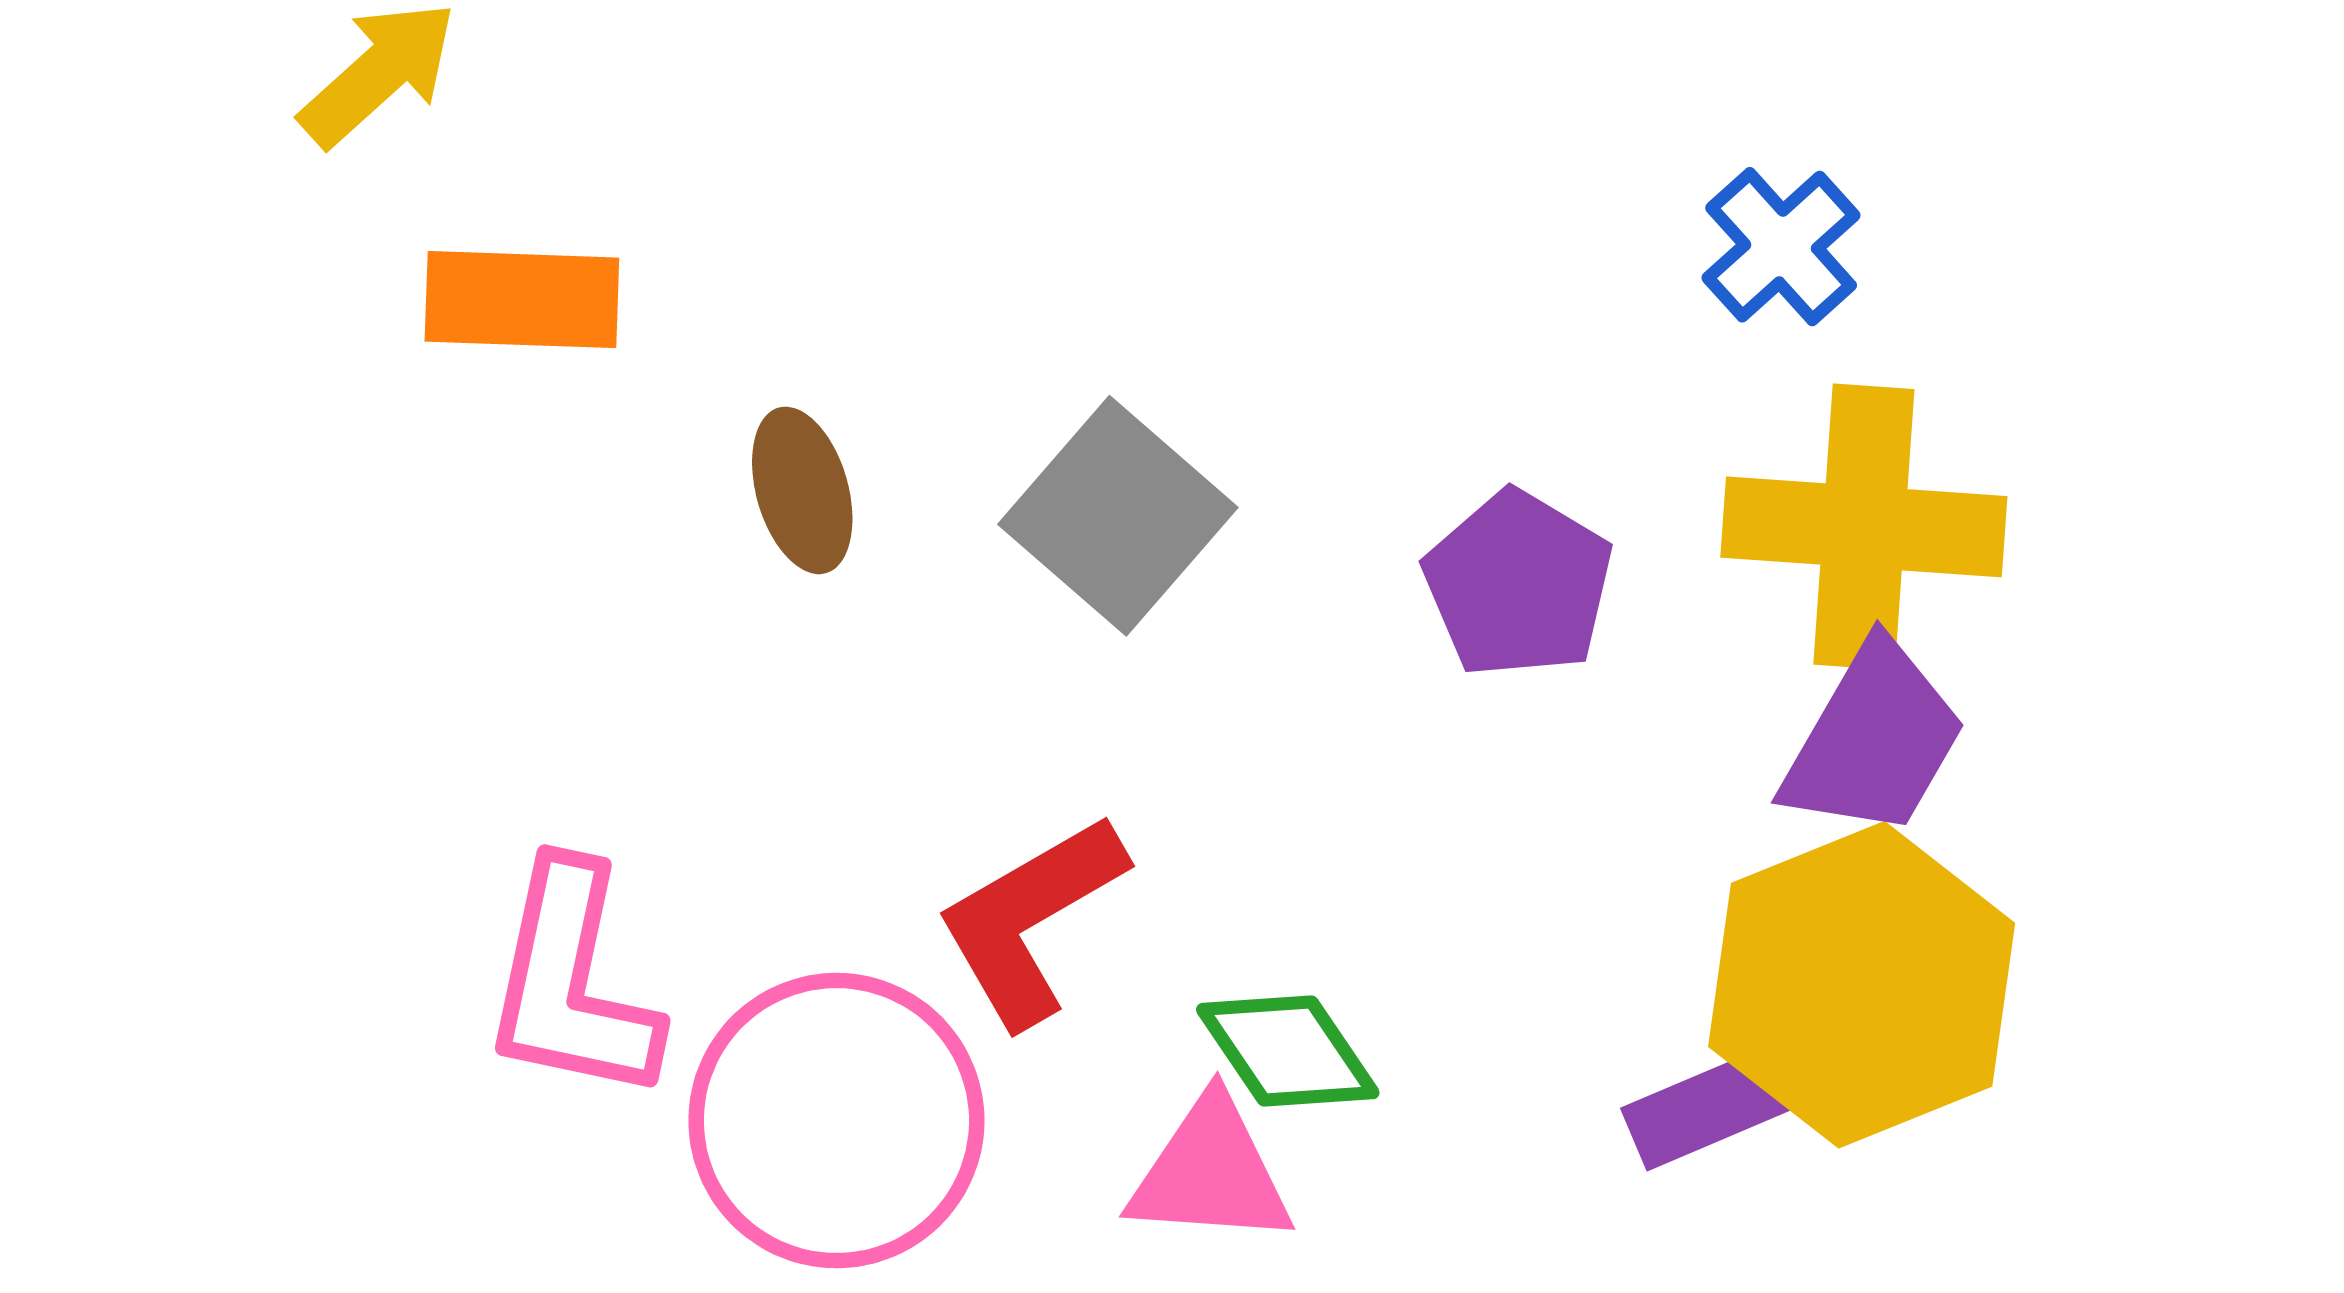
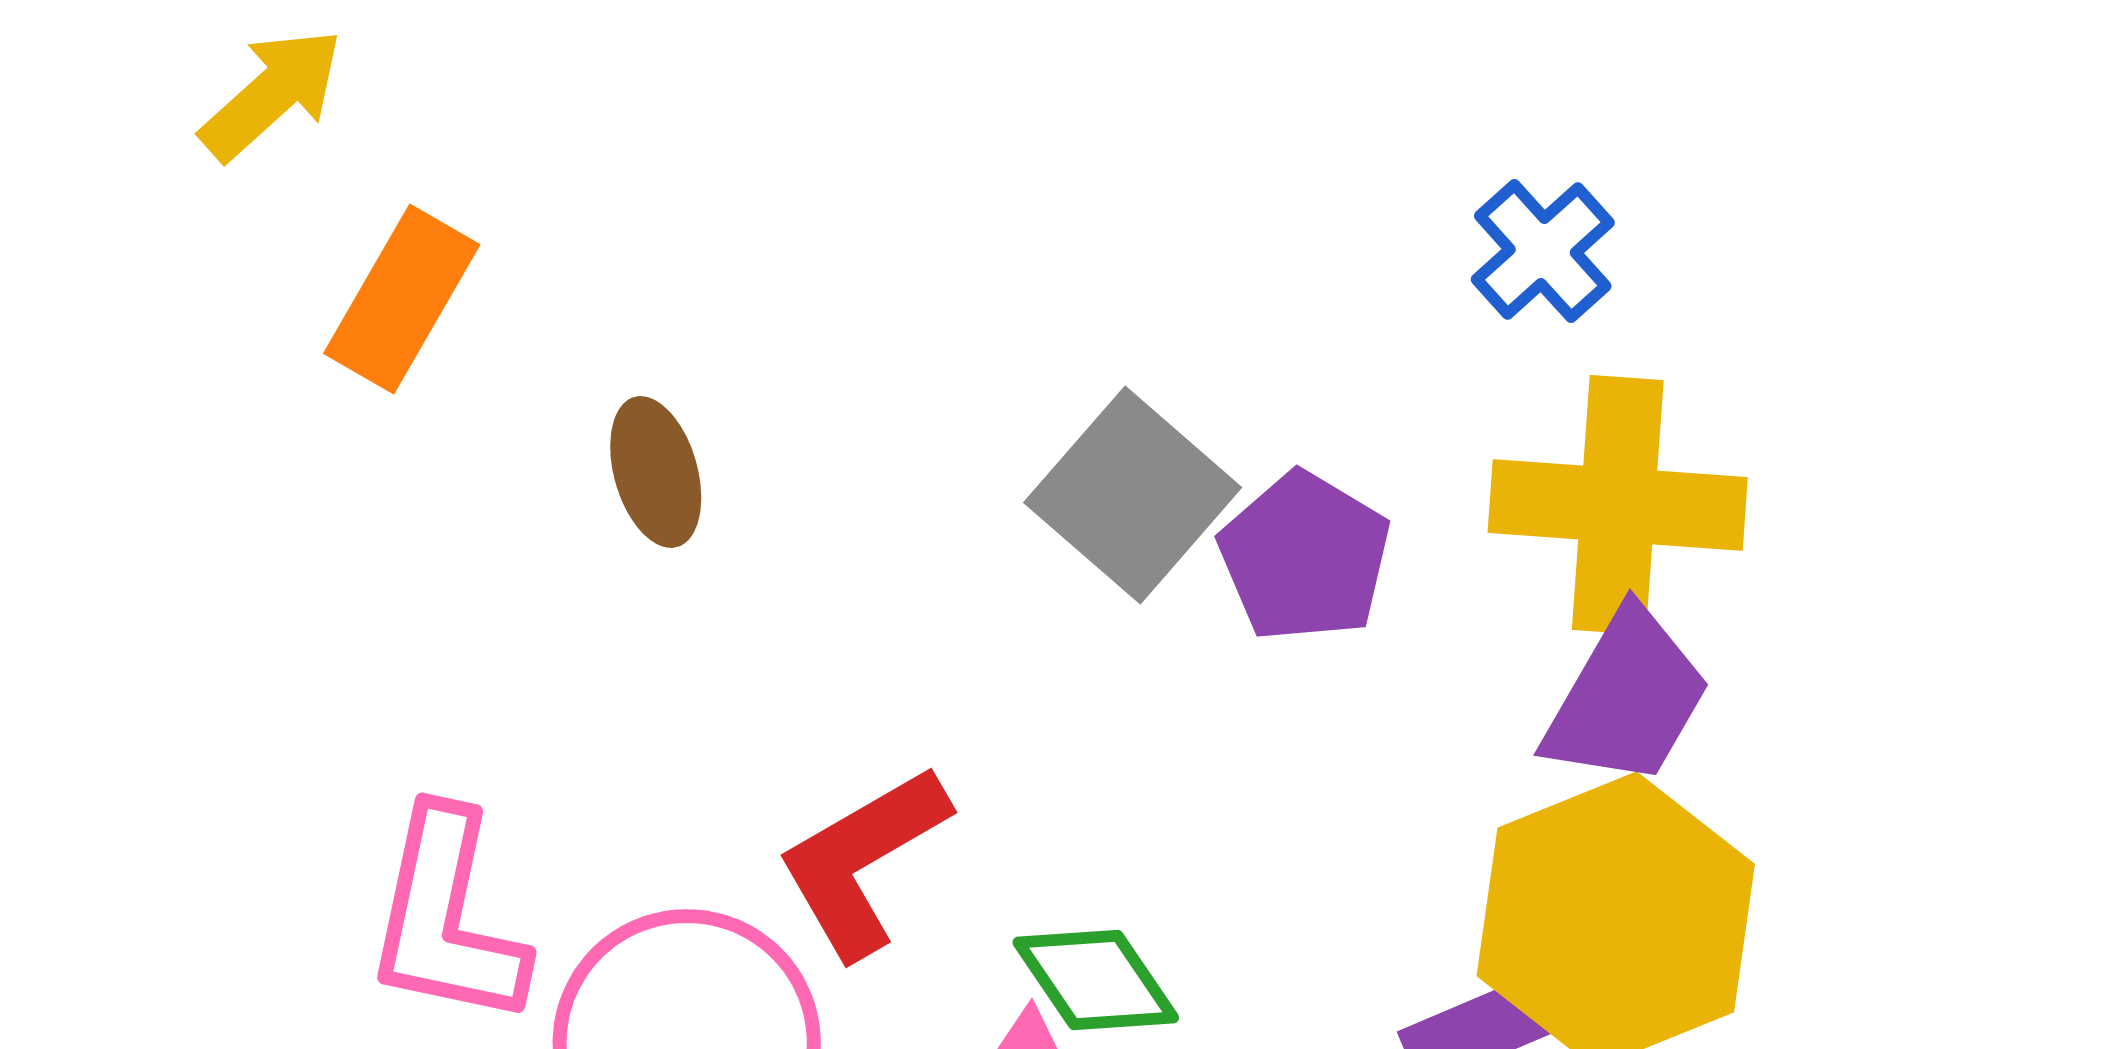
orange rectangle: (522, 300) -> (402, 299), turned -62
gray square: (1118, 516) -> (1133, 495), moved

